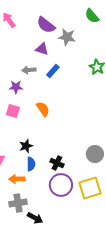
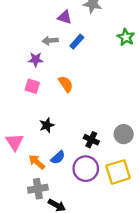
black cross: (57, 163) -> (91, 140), moved
blue semicircle: (31, 164) -> (58, 157), moved, turned 48
orange arrow: (17, 179) -> (37, 162), turned 42

